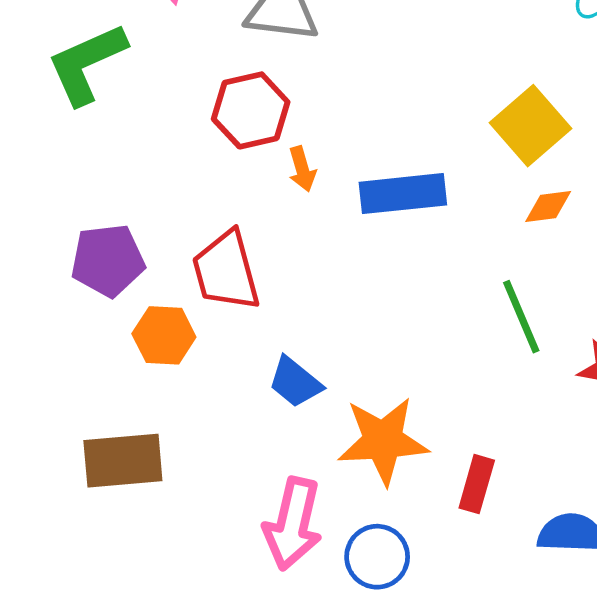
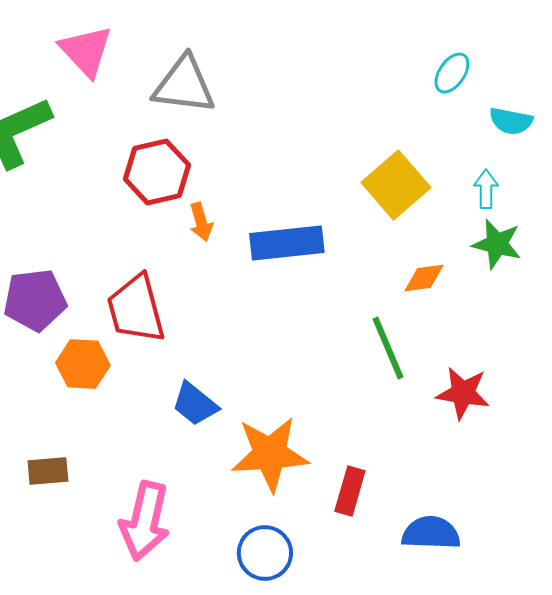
orange diamond: (548, 206) -> (424, 278), moved
brown rectangle: (123, 461) -> (48, 471), size x0.6
pink arrow: (293, 524) -> (145, 521), moved

